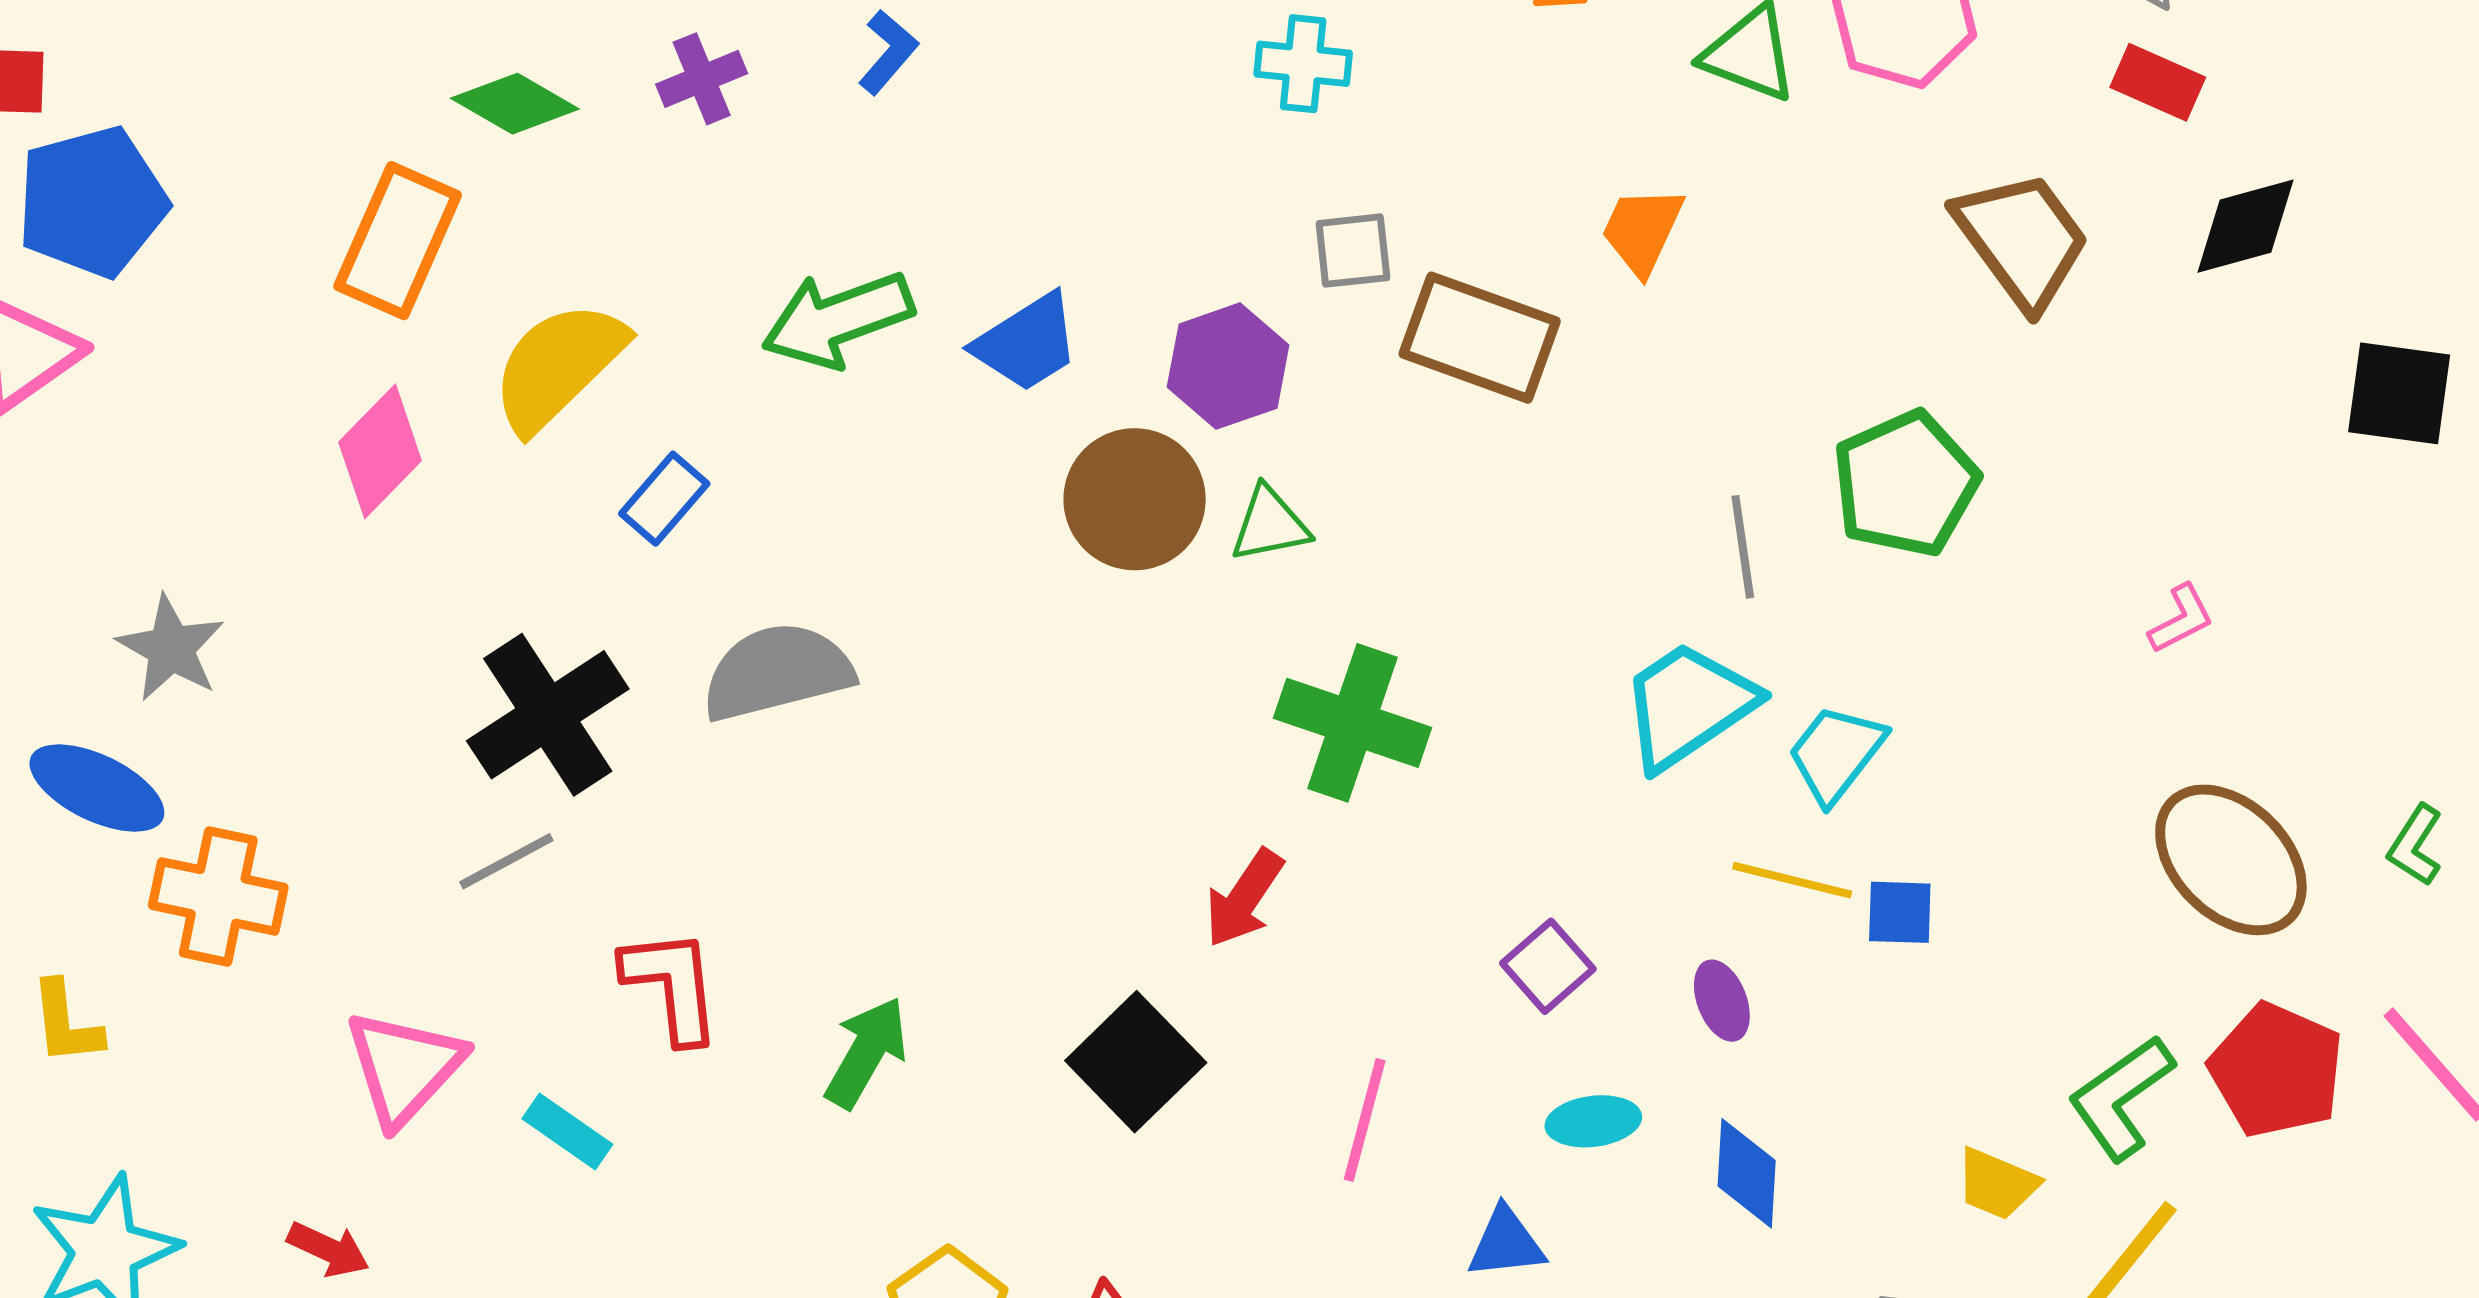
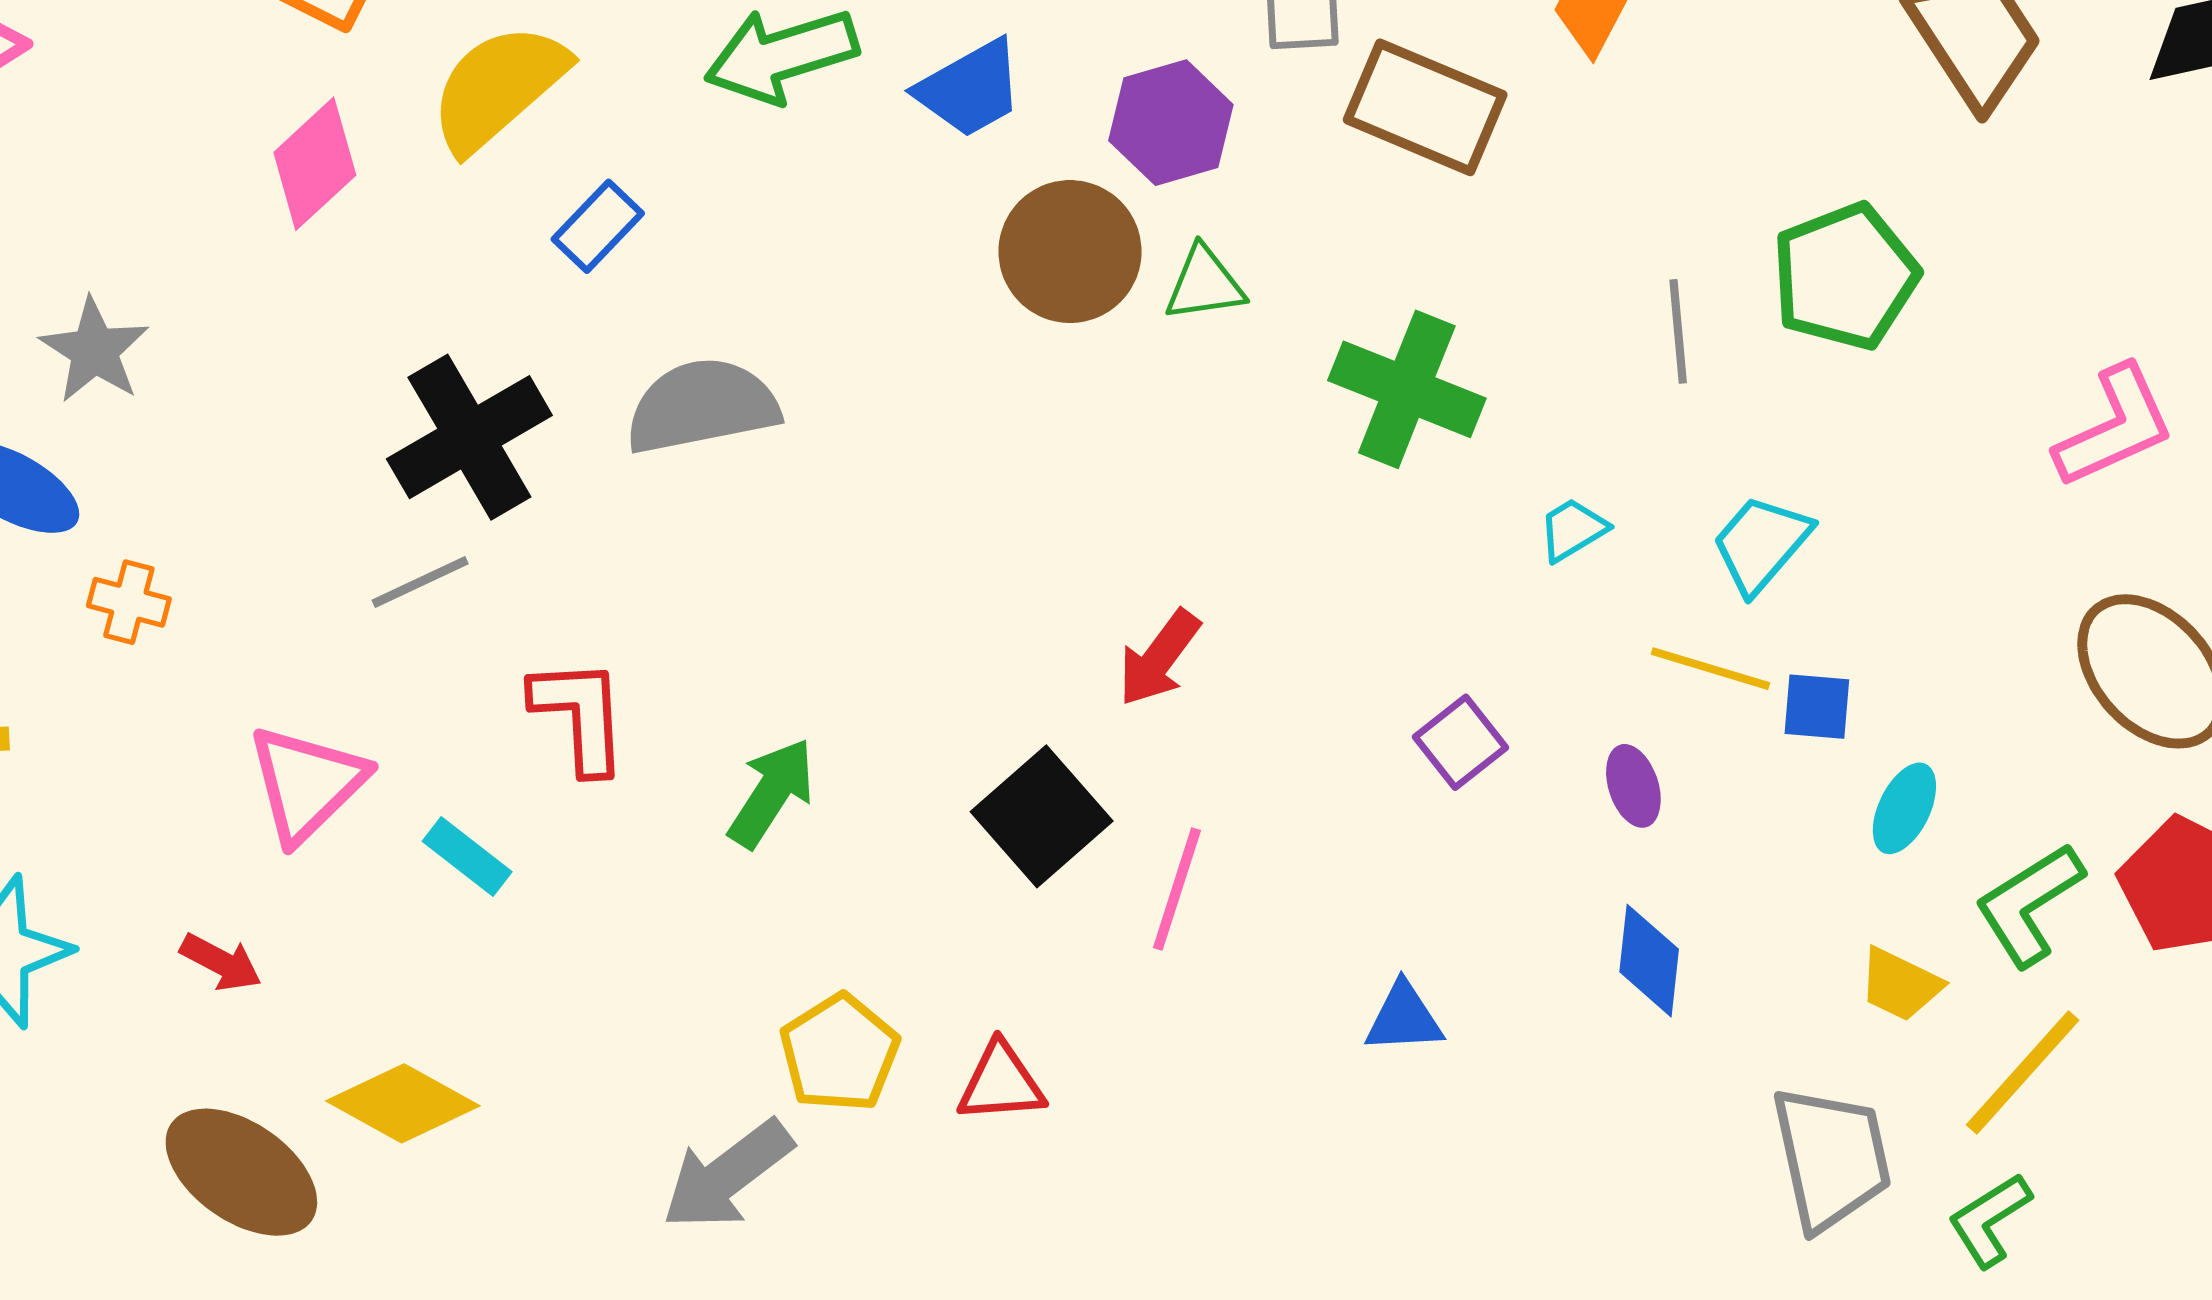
pink L-shape: (2181, 619) -> (2115, 427), size x1.8
cyan trapezoid: (1688, 705) -> (1573, 530), moved, size x0.5
green cross: (1353, 723) -> (1407, 389), moved
orange cross: (218, 896) -> (129, 602), size x0.6
pink line: (1365, 1120) -> (1177, 889), moved
cyan ellipse: (1593, 1121) -> (1904, 808), moved, turned -60

